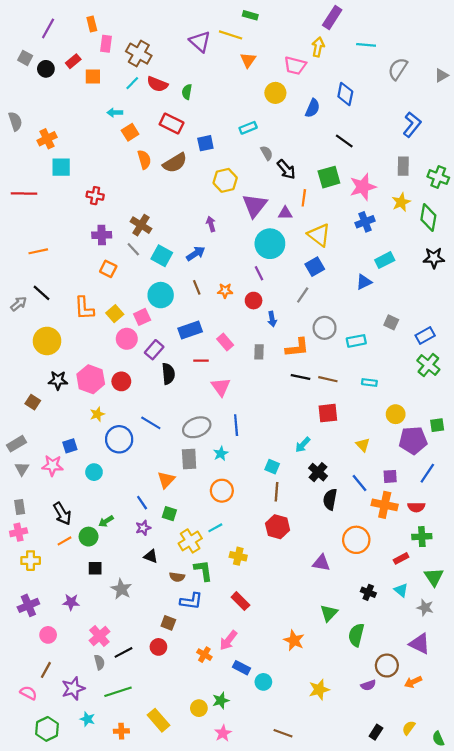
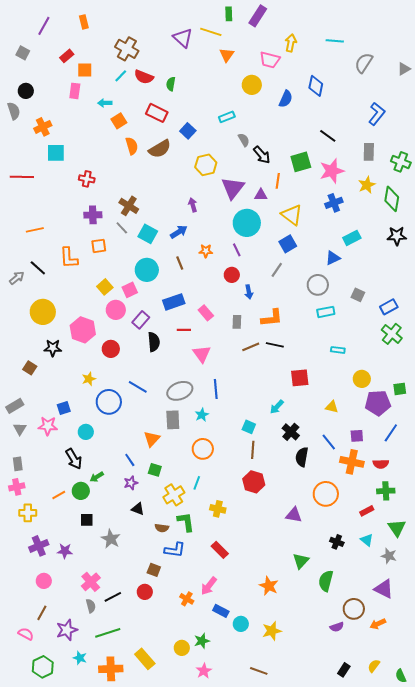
green rectangle: (250, 15) -> (229, 14), turned 72
purple rectangle: (332, 17) -> (258, 16), moved
pink rectangle: (106, 44) -> (75, 91), moved
black circle: (46, 69) -> (26, 91), moved
black line: (344, 141) -> (328, 136), moved
blue square: (205, 143) -> (188, 131), turned -35
orange square: (108, 269) -> (99, 246), turned -35
orange star: (225, 291) -> (206, 251), moved
orange L-shape: (84, 308) -> (69, 258), moved
gray circle: (325, 328) -> (318, 285), moved
pink hexagon: (91, 379) -> (83, 330), moved
brown line: (328, 379) -> (251, 347), moved, turned -36
yellow triangle: (363, 445) -> (332, 407), turned -32
black arrow: (62, 514) -> (74, 459), moved
cyan line: (215, 528) -> (197, 483), turned -40
purple cross: (28, 605) -> (39, 546), moved
yellow star: (319, 690) -> (272, 631), moved
orange cross: (121, 731) -> (111, 669), size x1.6

